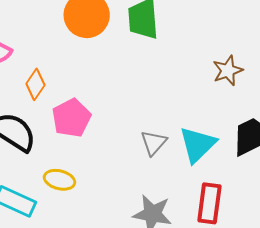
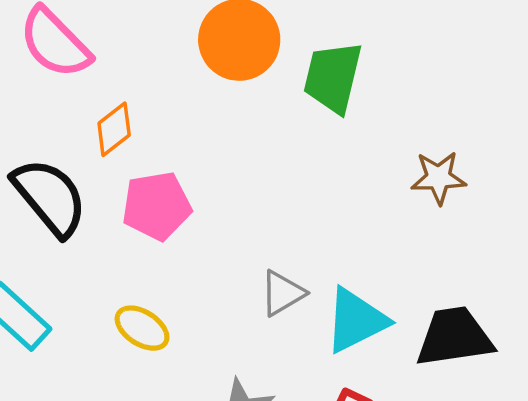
brown star: (228, 71) -> (439, 178), moved
yellow ellipse: (59, 180) -> (142, 328), moved

